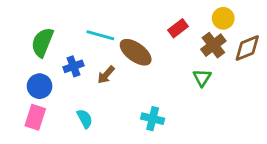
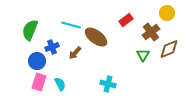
yellow circle: (223, 18) -> (167, 13), moved
brown diamond: (247, 48) -> (169, 49), moved
blue circle: (40, 86) -> (37, 61), moved
pink rectangle: (35, 117) -> (39, 82), moved

